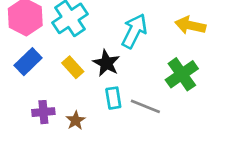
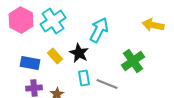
yellow arrow: (190, 25) -> (153, 25), moved
blue rectangle: (28, 62) -> (30, 63), moved, turned 54

